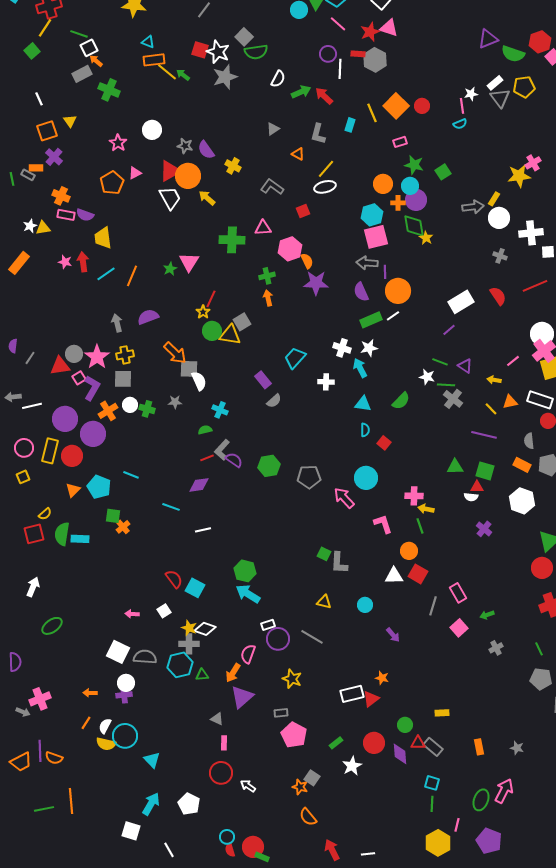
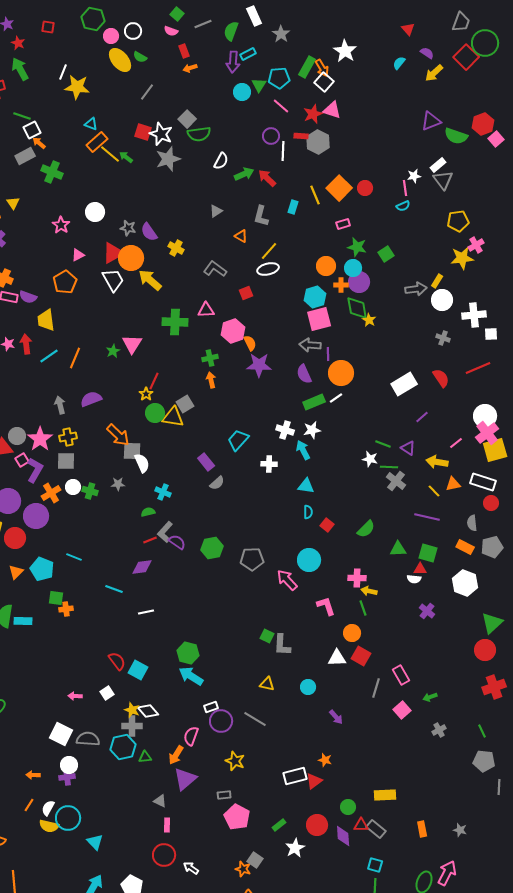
orange rectangle: (154, 60) -> (97, 142), turned -35
yellow pentagon: (524, 87) -> (458, 221), moved
orange pentagon: (112, 183) -> (65, 282), moved
yellow arrow: (207, 198) -> (150, 280), size x1.4
purple line: (449, 330) -> (422, 417), moved
yellow arrow: (494, 380) -> (437, 462), size x1.5
green semicircle: (401, 401) -> (366, 529), moved
orange cross: (123, 527) -> (66, 609), turned 32
white diamond: (205, 629) -> (148, 711), turned 30
yellow rectangle: (442, 713) -> (385, 795), size x1.5

